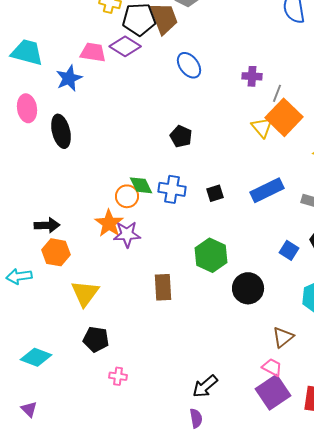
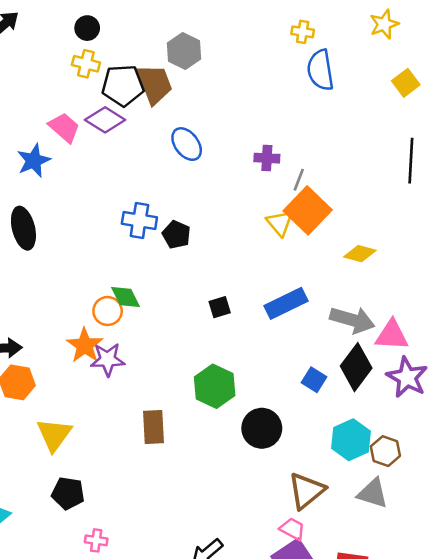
pink trapezoid: (93, 52) -> (64, 127), turned 32
blue cross: (172, 189) -> (139, 221), moved
brown triangle: (283, 337) -> (306, 491), size x1.4

